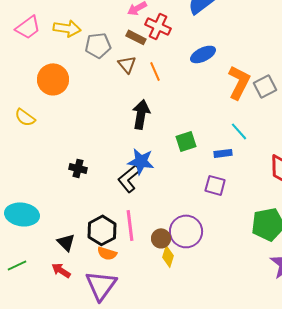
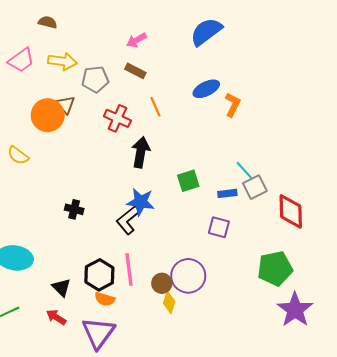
red cross: (158, 26) -> (117, 118), moved
brown triangle: (127, 64) -> (66, 105), moved
orange L-shape: (239, 82) -> (233, 105), moved, size x0.7
gray square: (265, 86) -> (255, 187), moved

